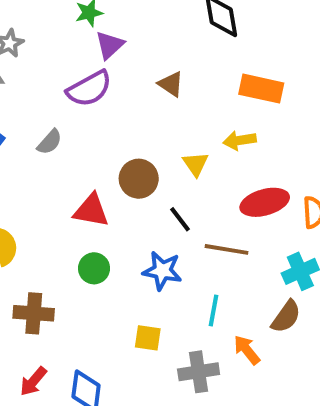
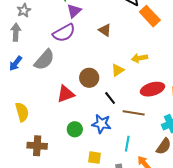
orange rectangle: (261, 89) -> (150, 16), moved, turned 35
gray semicircle: (50, 142) -> (44, 60), size x1.6
yellow triangle: (195, 164) -> (118, 70), turned 32
red triangle: (91, 211) -> (66, 94), turned -30
green circle: (94, 268) -> (75, 129), moved

